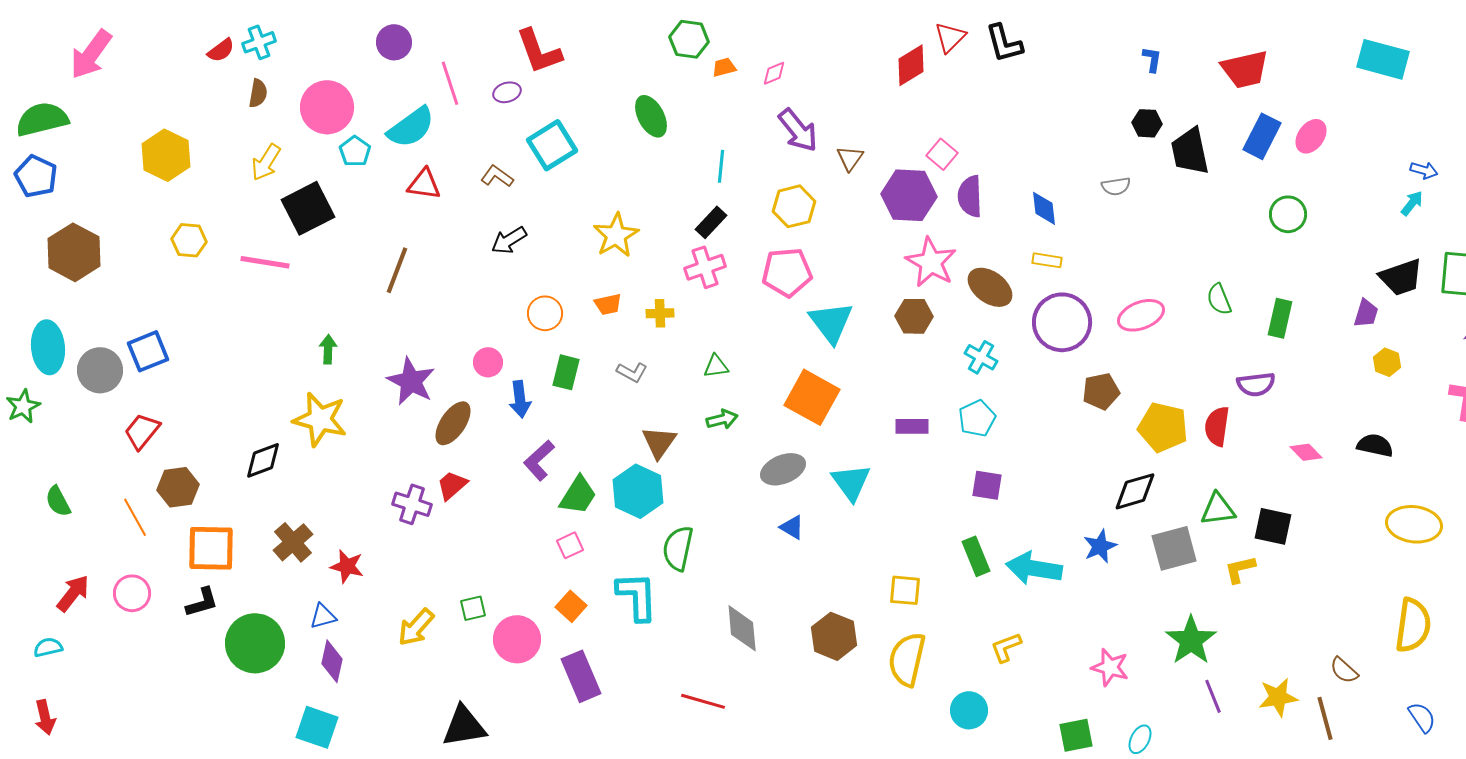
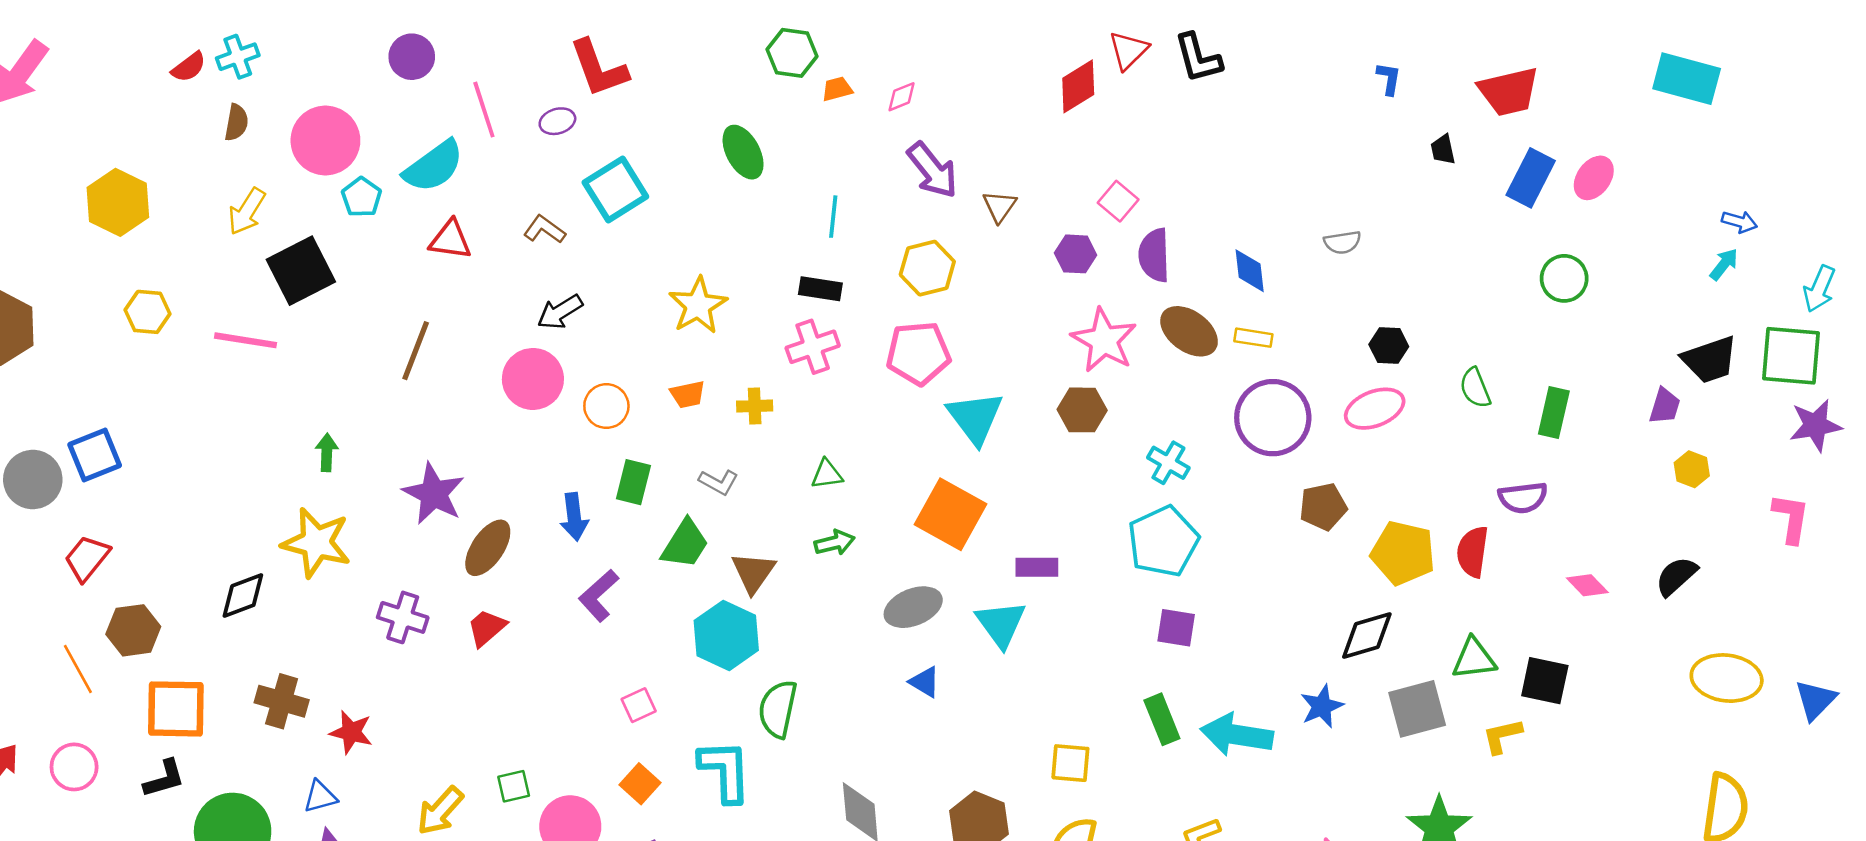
black hexagon: (1147, 123) -> (1389, 345), moved
black trapezoid: (1190, 151) -> (1443, 150), moved, size x0.5
purple hexagon: (909, 195) -> (1076, 254), size x0.6
black rectangle: (711, 222) -> (820, 289), turned 56
brown ellipse: (990, 287) -> (1189, 331), moved
pink circle: (488, 362) -> (533, 379), moved, size x1.6
cyan pentagon: (977, 418) -> (1163, 541), size x1.5
purple rectangle: (912, 426) -> (1037, 567), moved
black semicircle: (1375, 445) -> (1676, 576), turned -54
green trapezoid: (578, 495) -> (685, 544), moved
purple cross: (412, 504) -> (403, 617), moved
brown cross: (293, 542) -> (282, 701), turned -33

